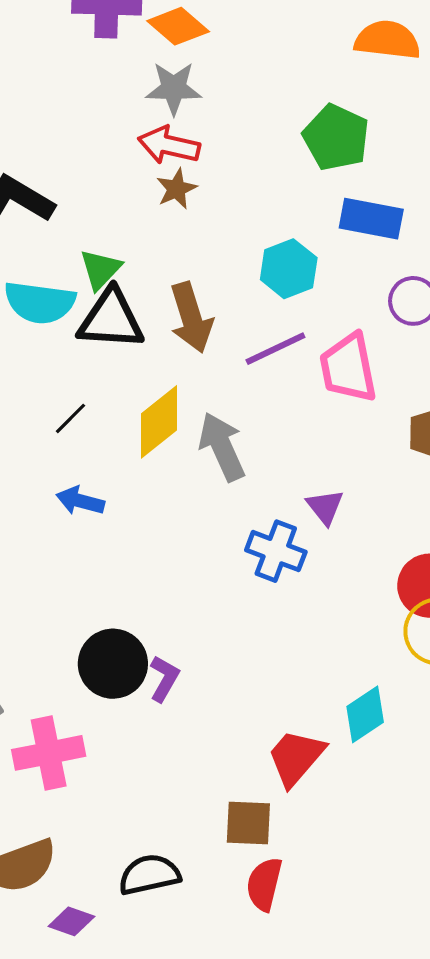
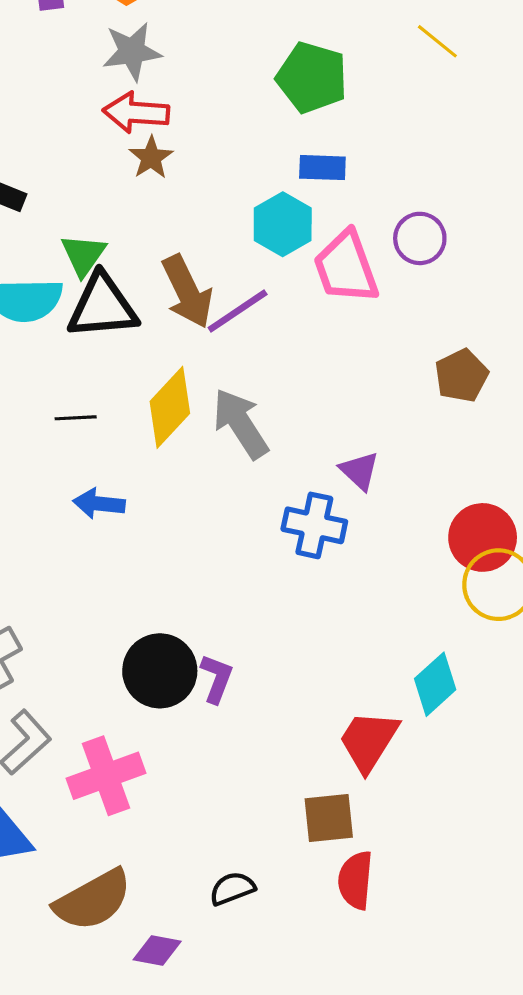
blue rectangle: (371, 219) -> (322, 168), moved, size x0.7
purple line: (275, 349) -> (238, 311), moved
pink trapezoid: (348, 368) -> (346, 267), moved
black line: (71, 418) -> (76, 418), turned 51
black semicircle: (149, 875) -> (232, 888), size x0.7

